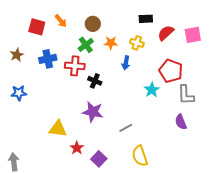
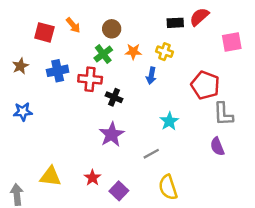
red semicircle: (166, 33) -> (199, 17), moved
cyan star: (152, 90) -> (169, 121), moved
purple star: (93, 112) -> (112, 134), turned 30
yellow triangle: (58, 129) -> (50, 176), moved

